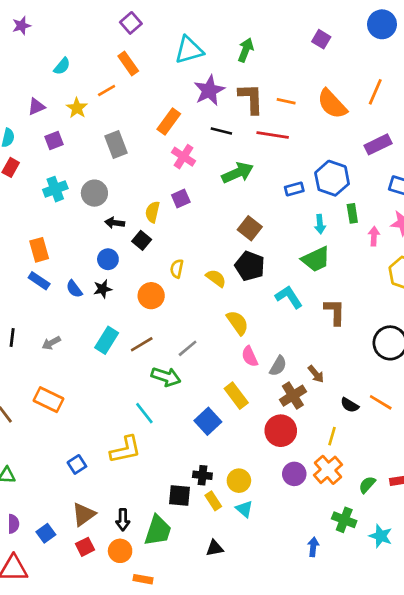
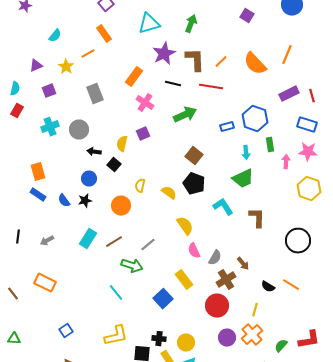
orange line: (286, 101) -> (221, 62), turned -56
yellow L-shape: (125, 450) -> (116, 336), moved

